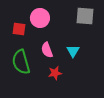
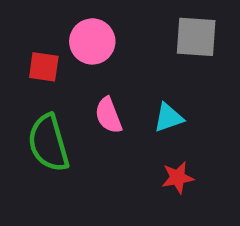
cyan triangle: (73, 51) -> (168, 118), turned 40
red star: (55, 73) -> (178, 178), moved

